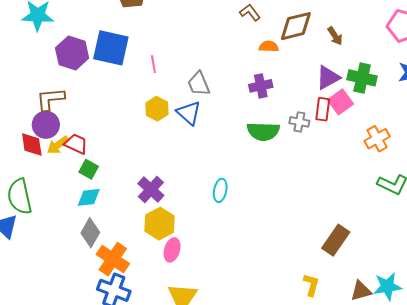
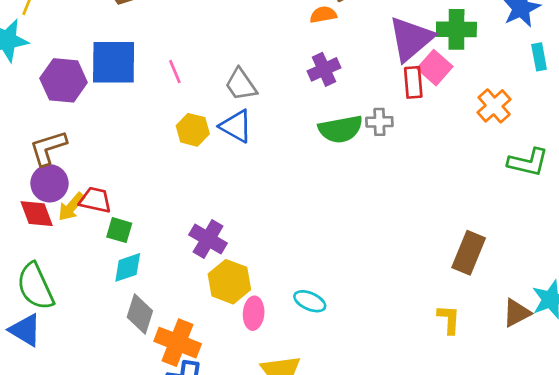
purple triangle: (328, 78) -> (411, 39), size x1.4
gray cross: (299, 122) -> (379, 122), moved
cyan ellipse: (220, 190) -> (310, 301), moved, turned -65

